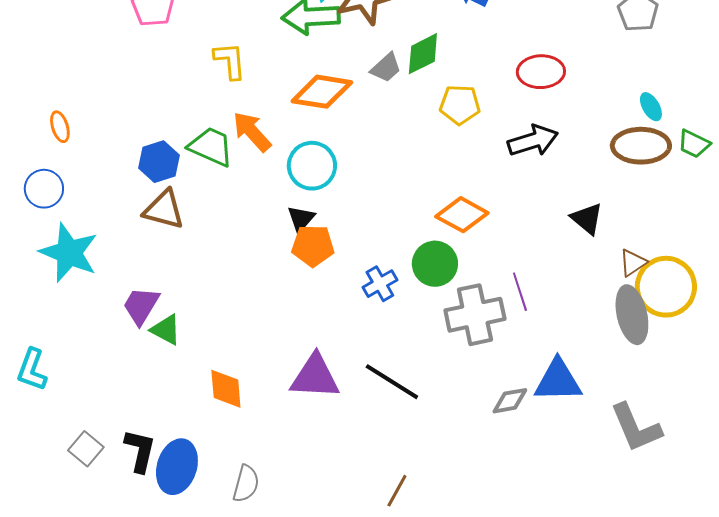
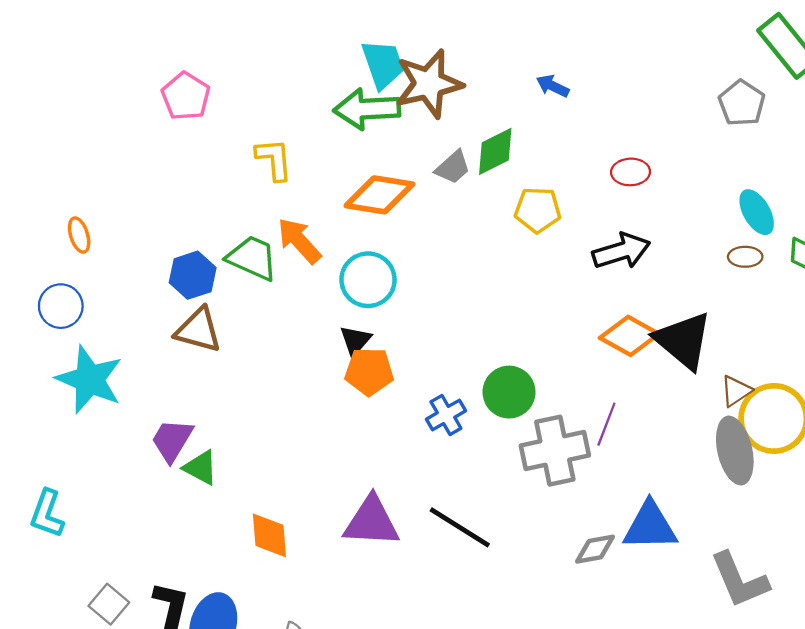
red ellipse: (541, 72) -> (631, 172), size x0.7
cyan ellipse: (651, 107) -> (757, 212), size x1.4
brown ellipse: (641, 146) -> (745, 257), size x0.5
orange diamond: (462, 215) -> (629, 336), moved
black triangle: (587, 219) -> (683, 340), size x1.6
purple line: (520, 292) -> (606, 424), turned 39

